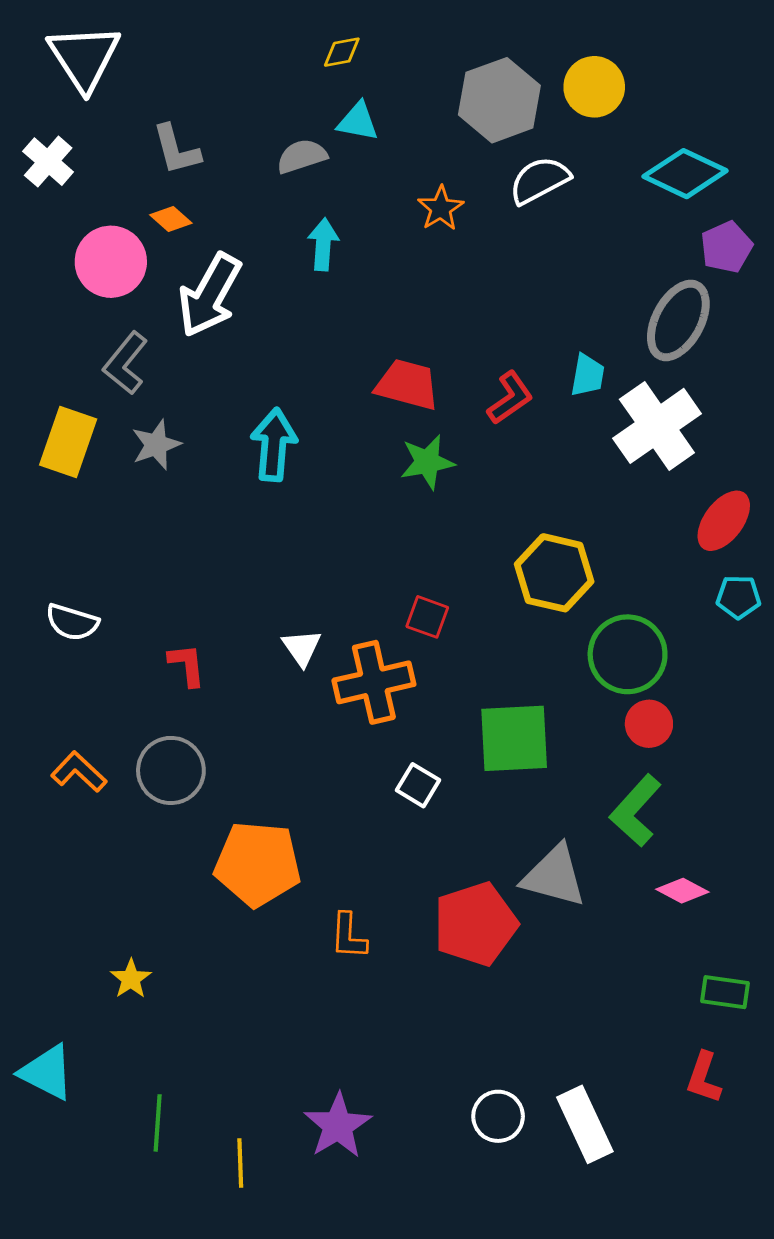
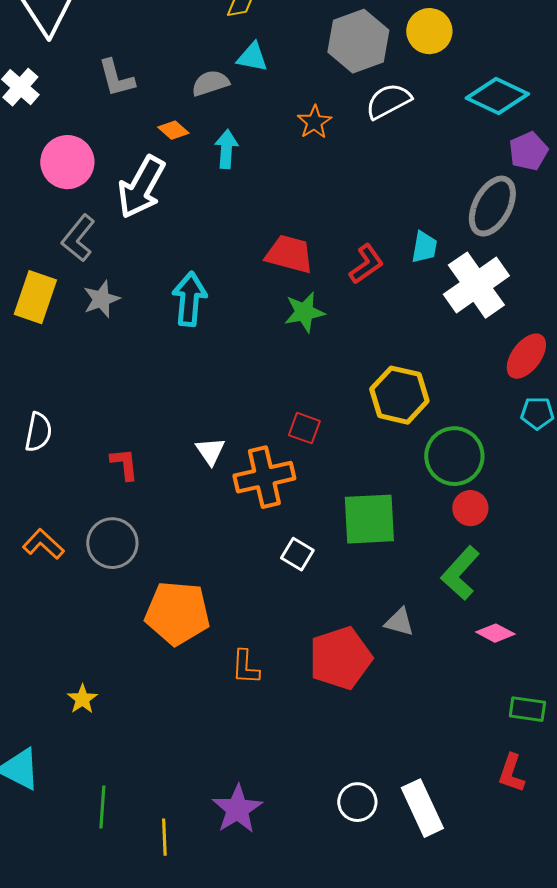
orange diamond: (171, 219) -> (173, 130), moved
white semicircle: (72, 622) -> (38, 432), turned -96
gray triangle: (554, 876) -> (399, 622), size x0.6

